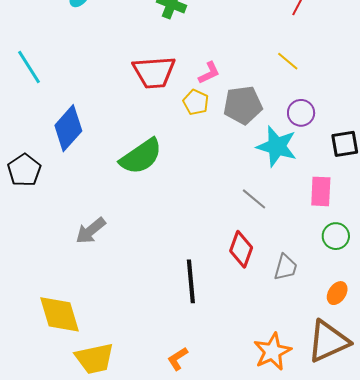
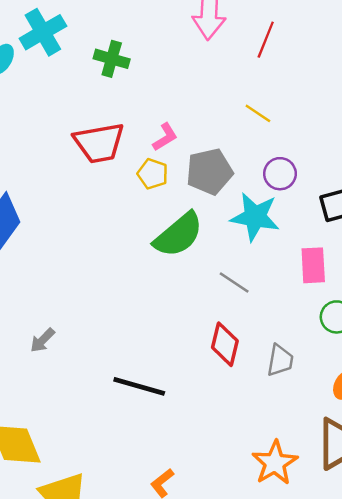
green semicircle: (141, 156) -> (178, 235), moved
gray arrow: (91, 231) -> (42, 340), size x0.7
black line: (191, 281) -> (139, 386), moved, turned -63

